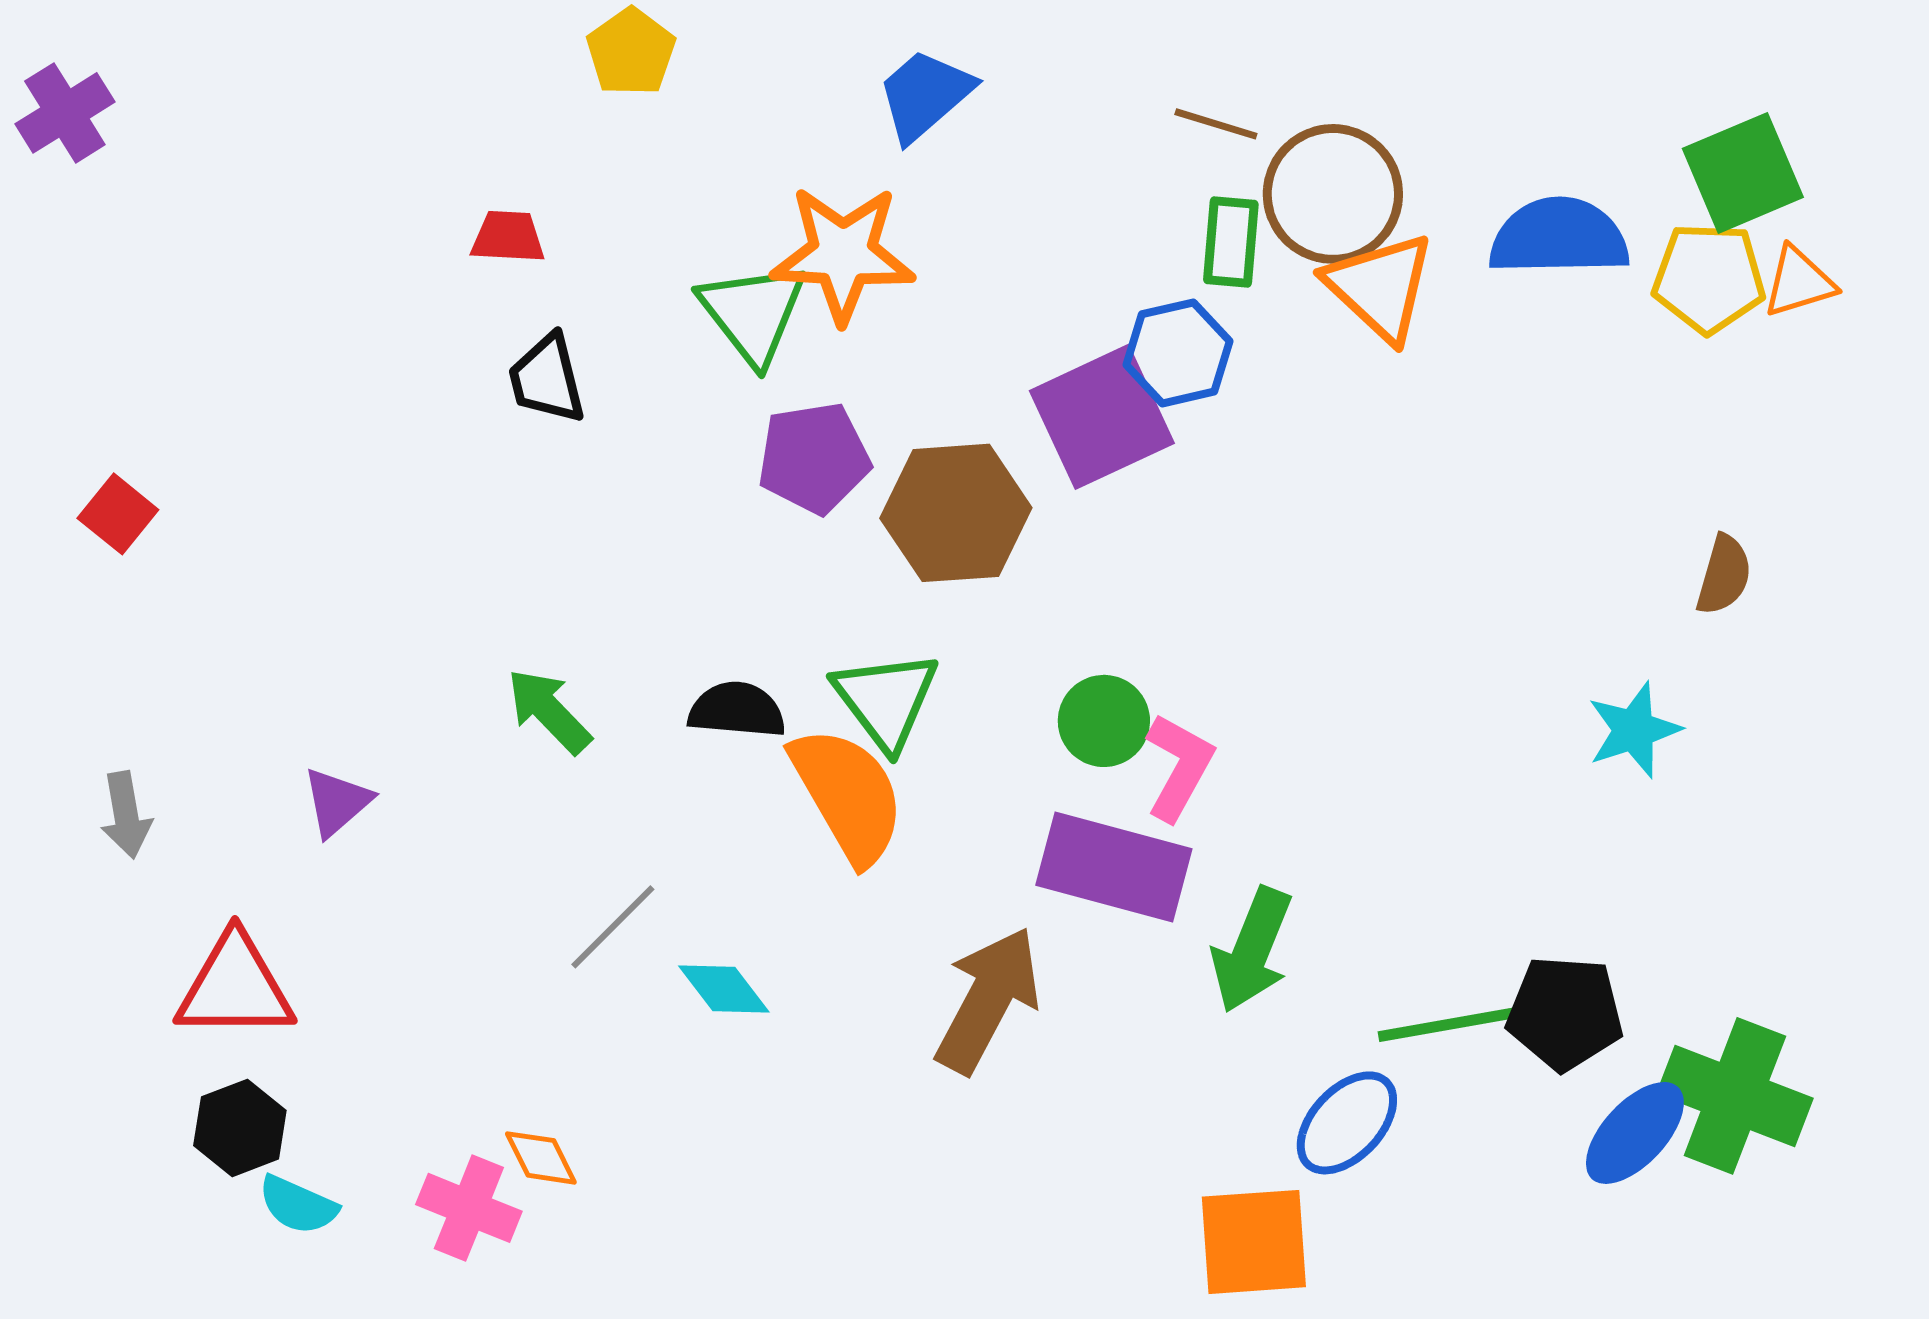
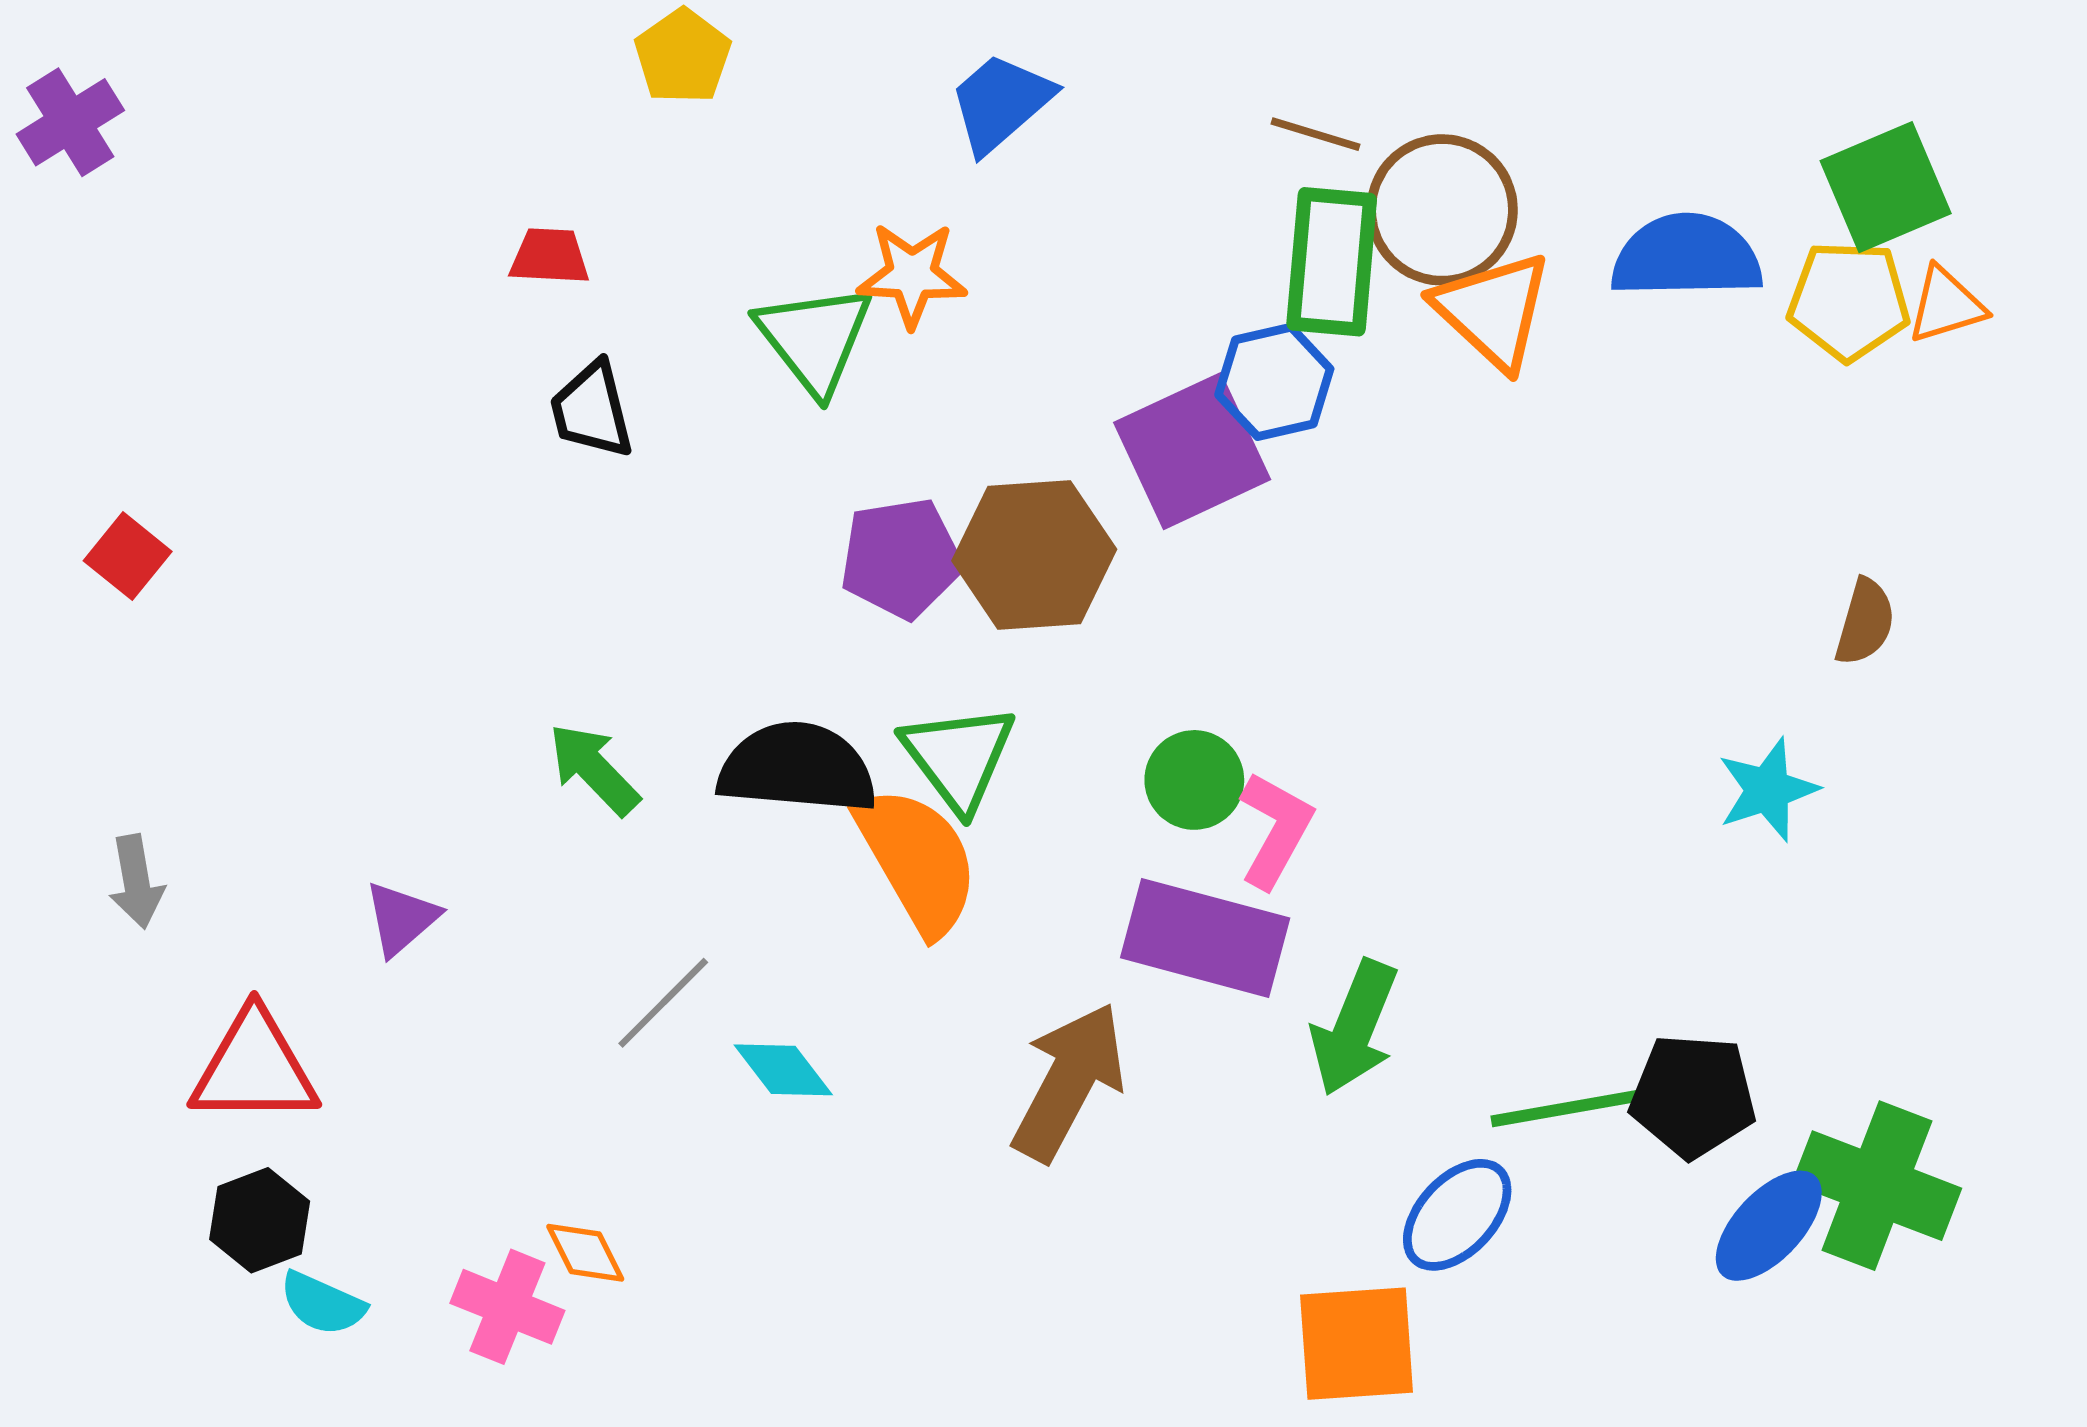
green rectangle: (1231, 242) -> (1332, 262), size x1.5
orange star: (843, 254) -> (912, 275), size x0.7
purple pentagon: (814, 458) -> (901, 558), moved
black semicircle: (737, 710) -> (797, 768), size x1.5
purple triangle: (337, 802) -> (401, 918), moved

